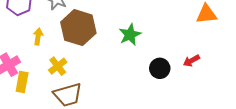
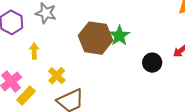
brown hexagon: (78, 28) -> (96, 38), moved
yellow rectangle: (22, 82) -> (26, 96), turned 42

